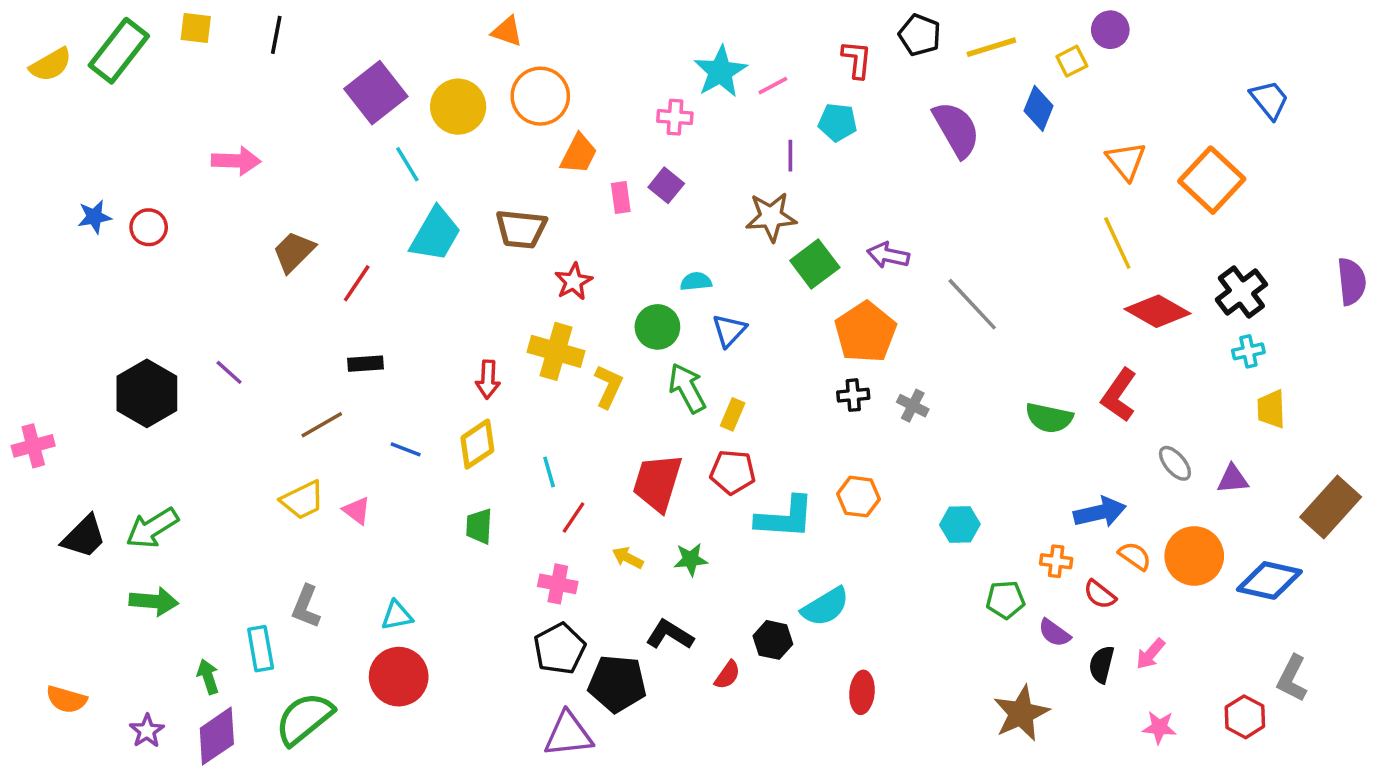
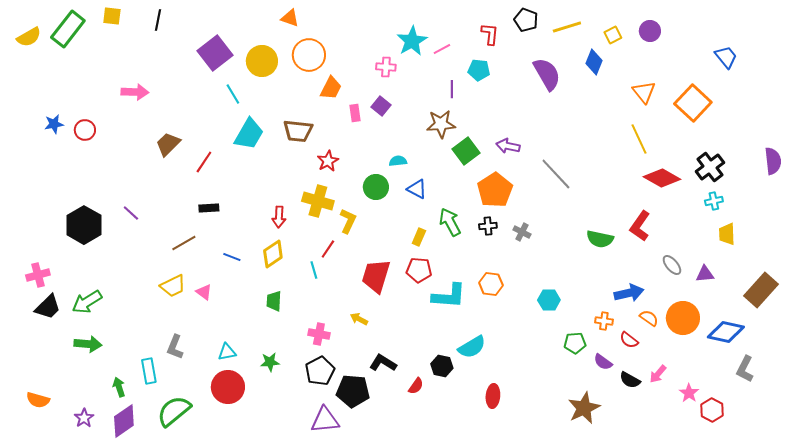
purple circle: (1110, 30) -> (650, 31), moved
blue triangle: (729, 330) -> (417, 189), turned -45
green arrow: (687, 388) -> (450, 222), moved
pink cross: (33, 446) -> (38, 275), moved
red line: (574, 518) -> (328, 249), moved
green star: (691, 559) -> (270, 362), moved
black semicircle: (1102, 664) -> (630, 380), turned -75
gray L-shape: (1292, 678) -> (745, 369), moved
pink star: (1159, 727) -> (689, 393), moved, turned 30

